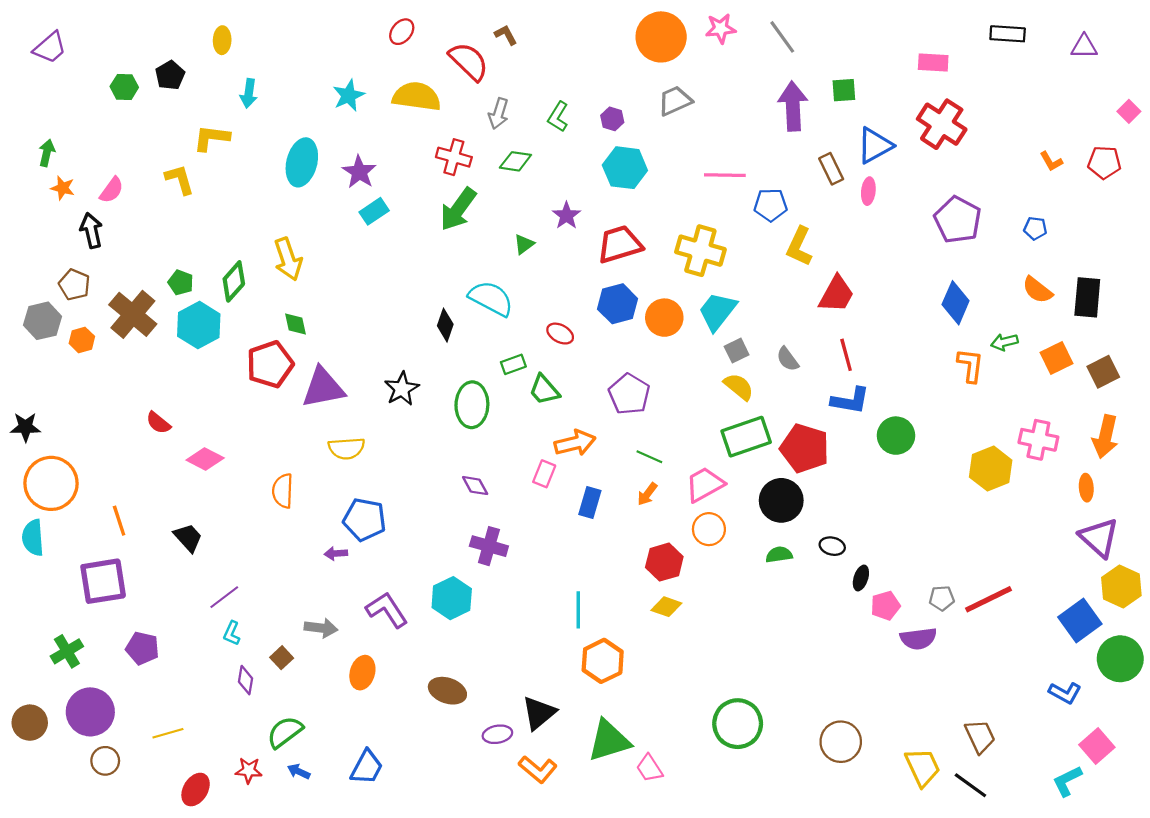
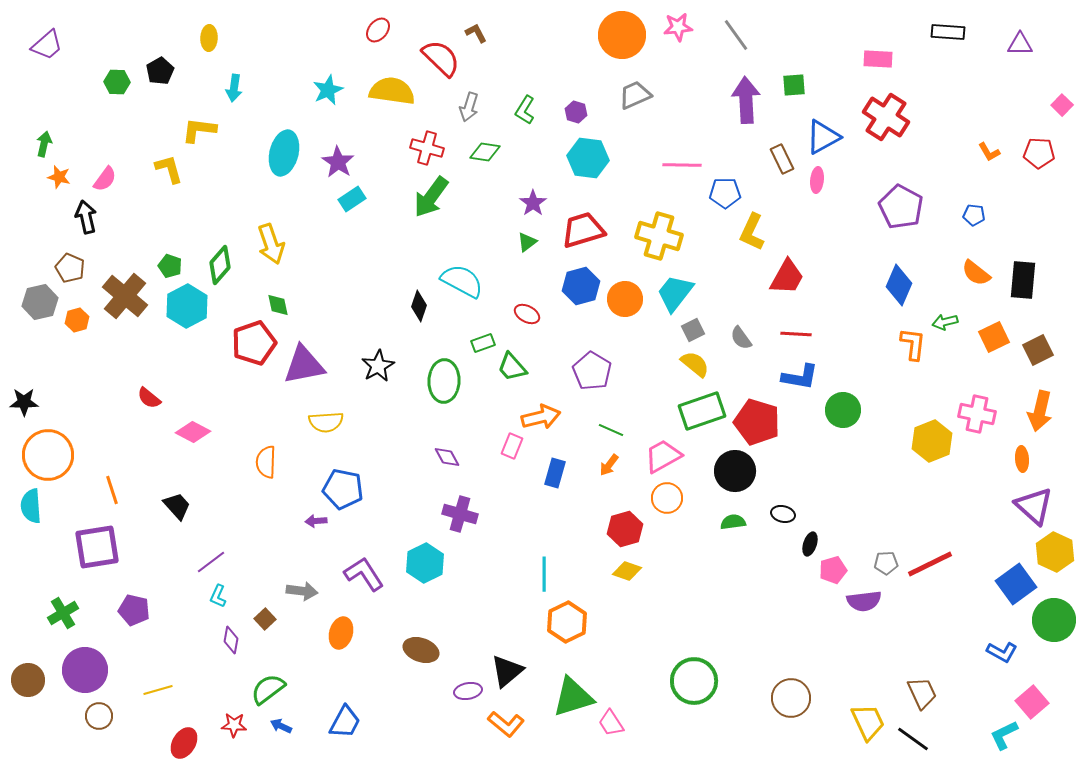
green triangle: (524, 244) -> (527, 242), moved
red line: (846, 355) -> (796, 334), turned -72

